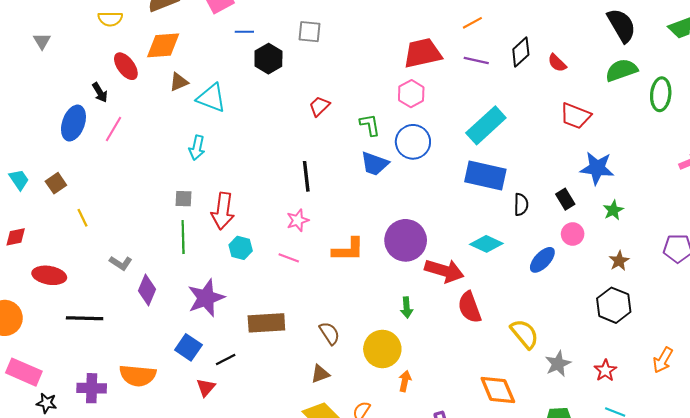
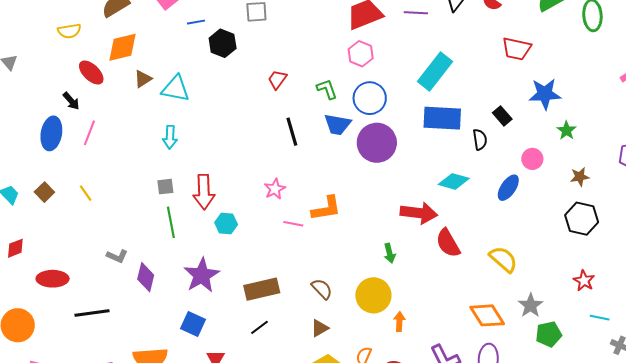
black line: (306, 176) -> (292, 132), moved
black rectangle: (565, 199) -> (502, 116), moved
yellow line: (82, 218) -> (86, 193), moved
purple circle: (406, 240) -> (377, 143), moved
pink line: (289, 258) -> (293, 224), moved
brown star: (619, 261) -> (580, 177), turned 30
black line: (226, 359) -> (259, 327), moved
gray star: (558, 364) -> (531, 305), moved

